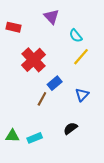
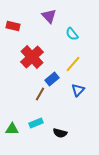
yellow line: (81, 57) -> (73, 64), moved
black semicircle: (70, 128) -> (60, 133), moved, turned -128
cyan rectangle: (35, 138) -> (36, 123), moved

